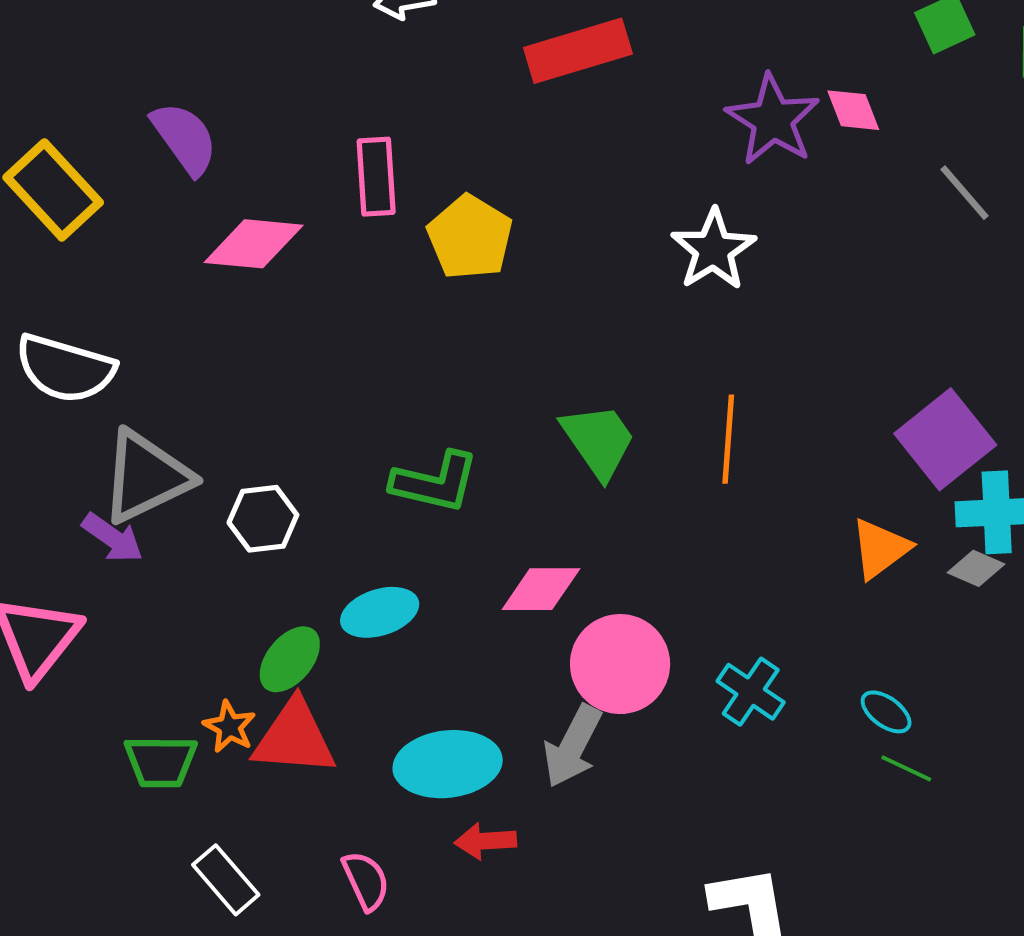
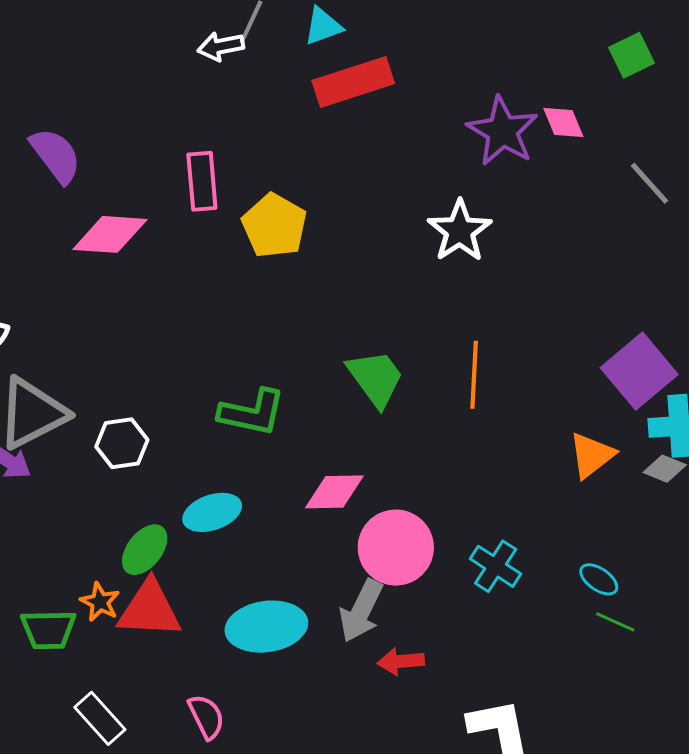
red arrow: (485, 841) -> (401, 661), moved

